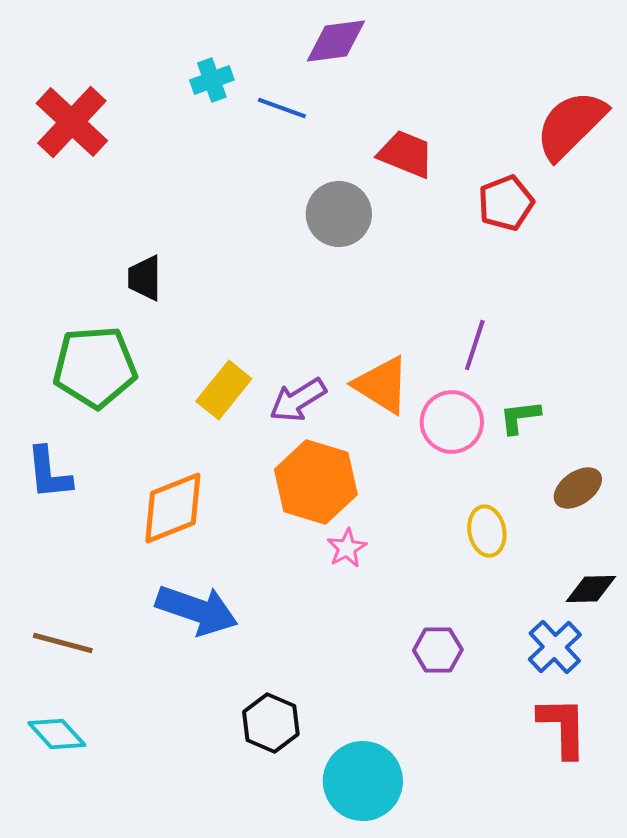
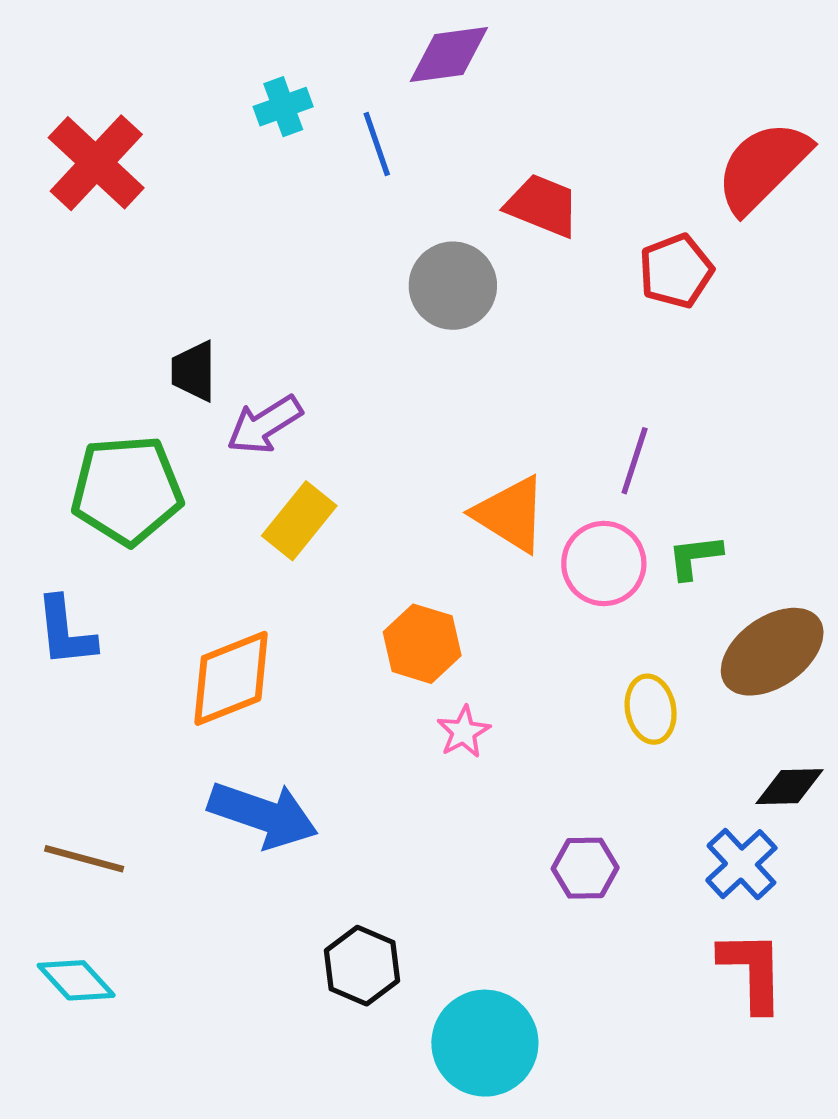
blue line: (282, 108) -> (377, 144), turned 51
purple arrow: (298, 400) -> (265, 425), moved
orange hexagon: (316, 482) -> (422, 644), size x0.7
brown ellipse: (578, 488) -> (772, 652), size x1.6

